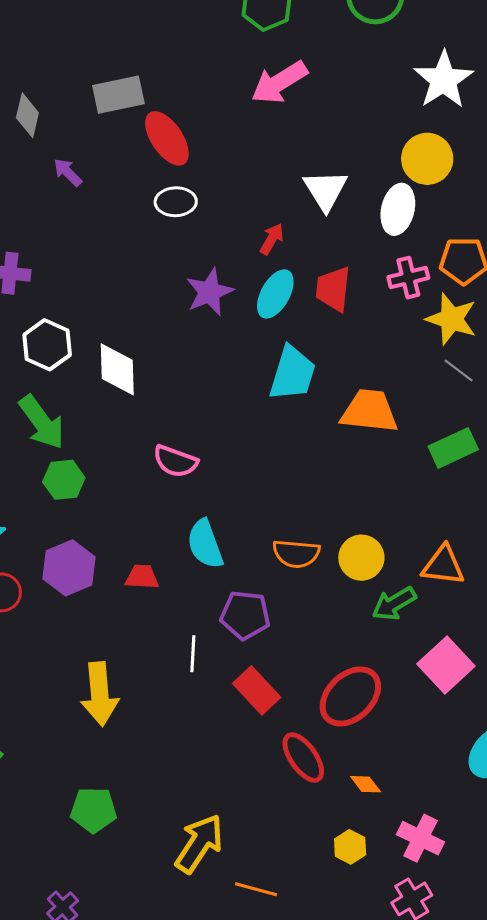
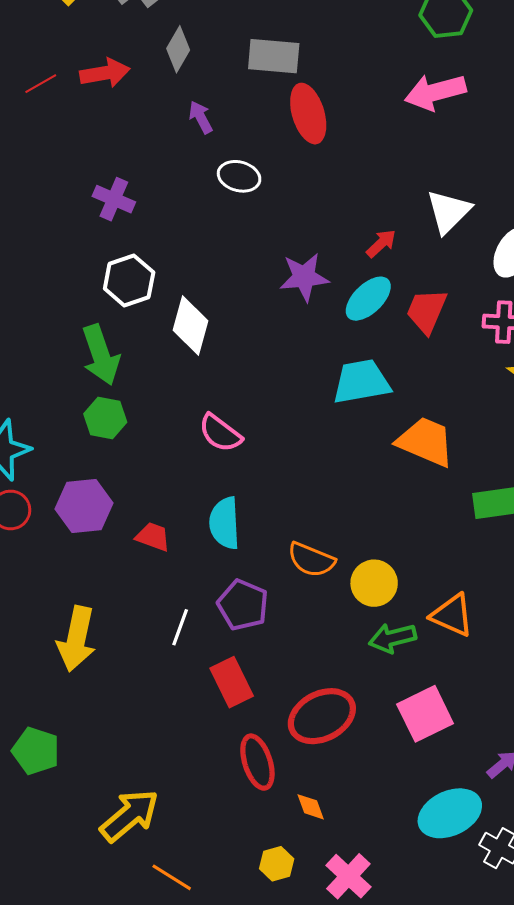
white ellipse: (176, 202) -> (239, 176), moved
cyan trapezoid: (292, 373) -> (361, 382), turned -134

